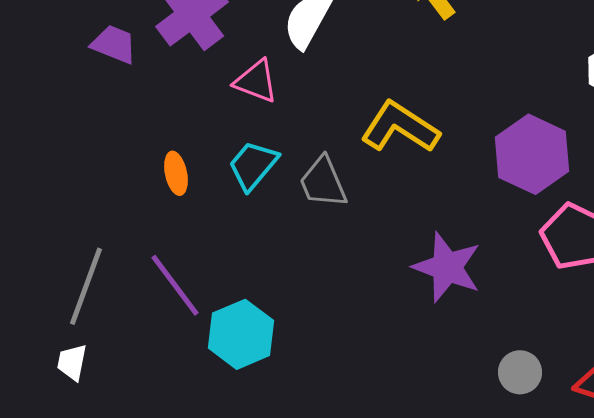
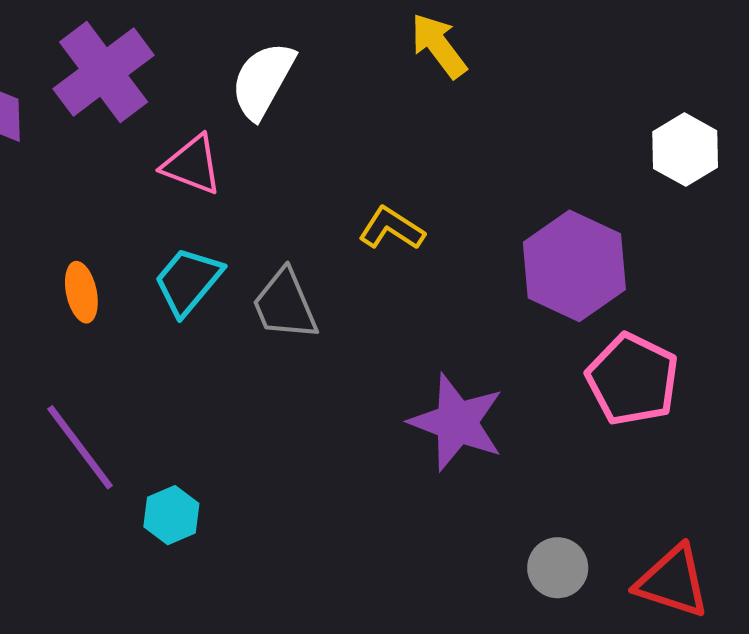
yellow L-shape: (400, 127) -> (392, 228), size x0.6
cyan hexagon: (241, 334) -> (171, 515), size x0.6

